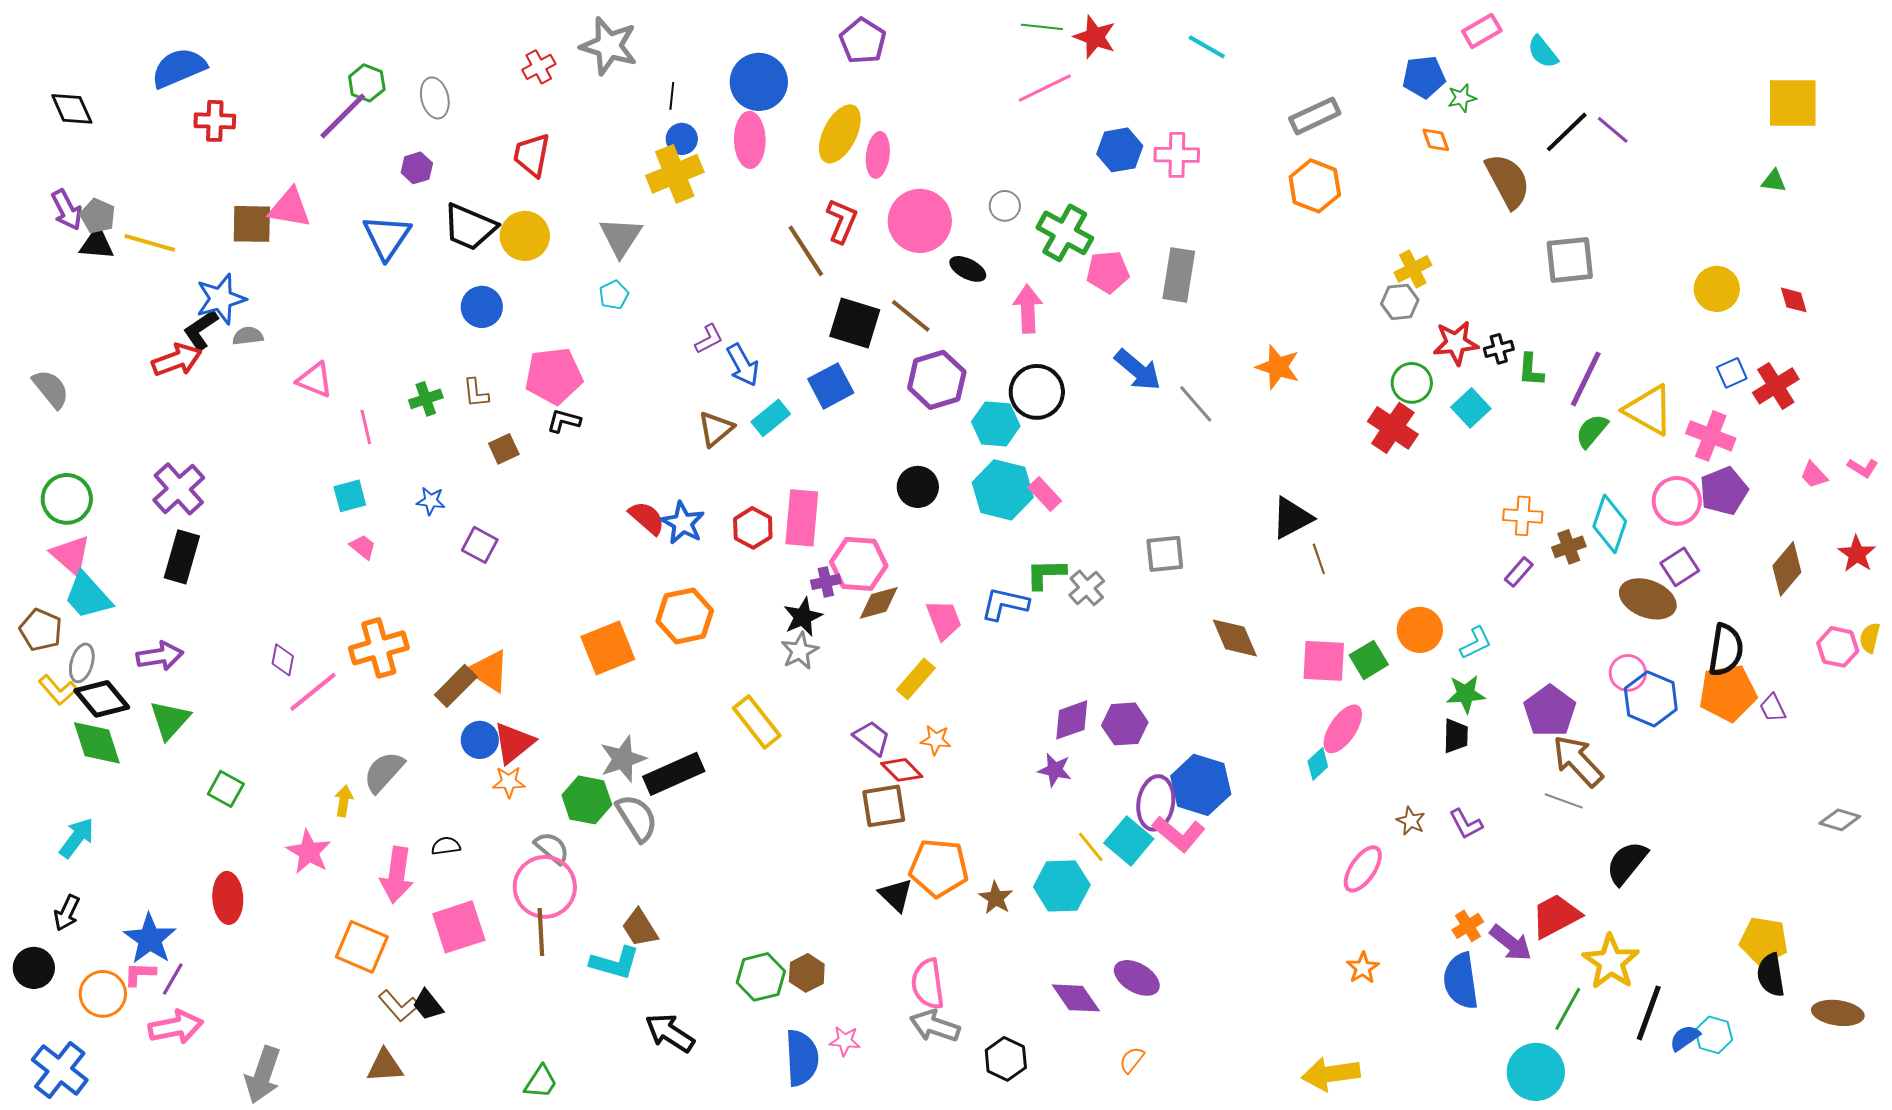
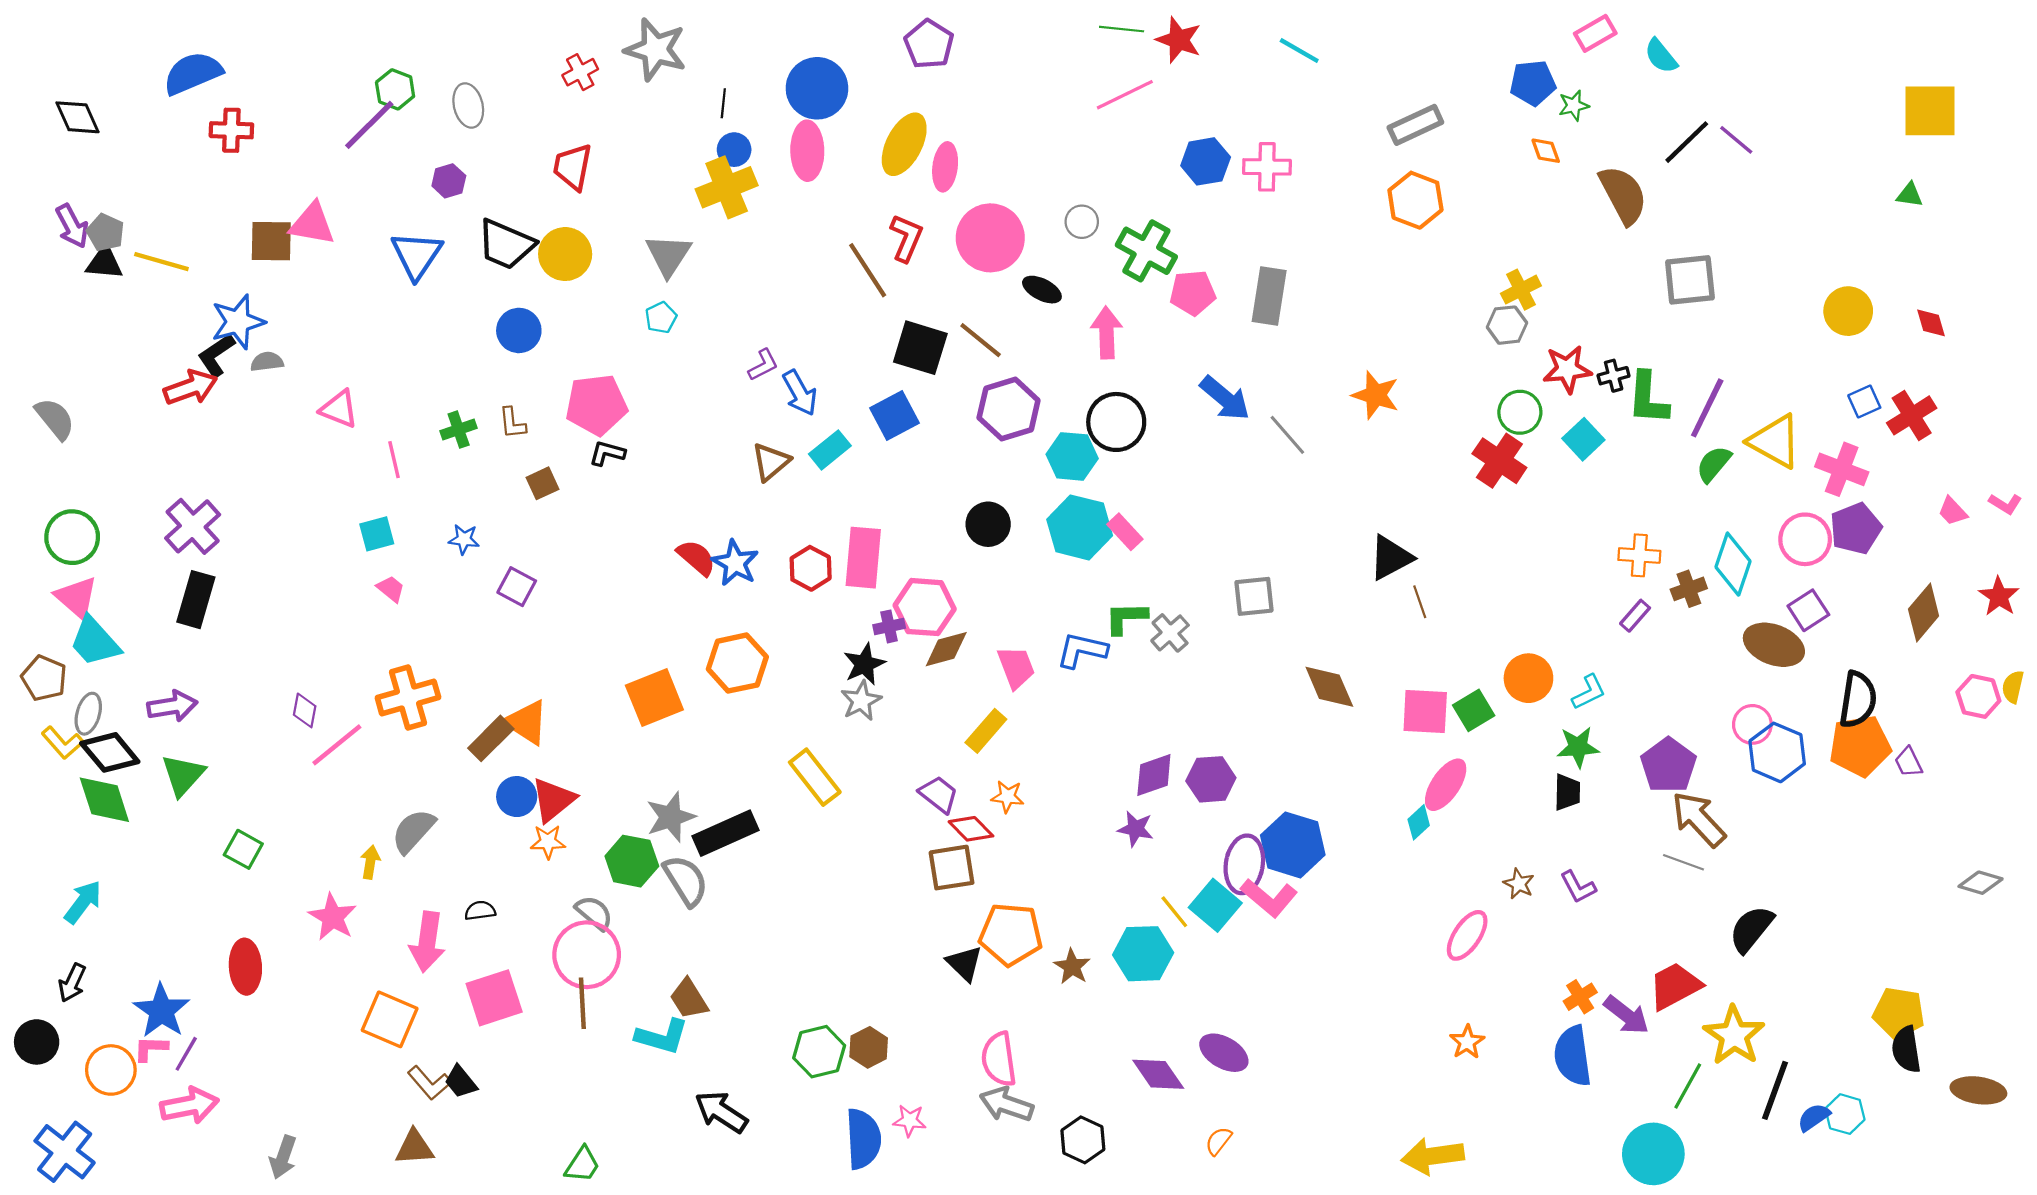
green L-shape: (1531, 370) -> (1648, 398), size x1.5
gray arrow: (263, 1075) -> (283, 1157), size x0.7

